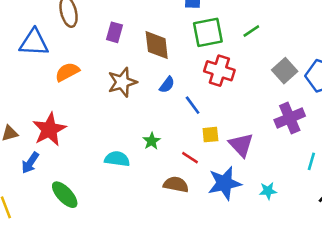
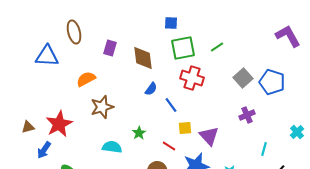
orange semicircle: (67, 72) -> (86, 79), moved
brown star: (122, 82) -> (102, 107), moved
purple cross: (290, 118) -> (247, 115), size x0.7

